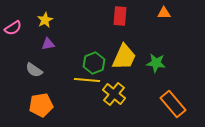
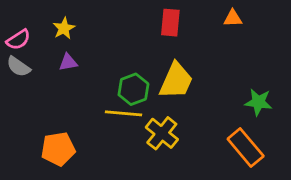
green star: (156, 63) -> (258, 102), moved
gray semicircle: (34, 70) -> (18, 67), moved

